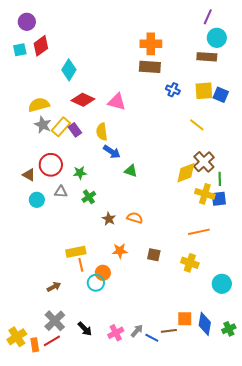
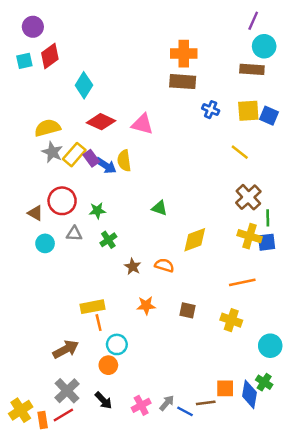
blue arrow: (112, 152) -> (106, 166), moved
yellow diamond: (186, 173) -> (195, 240), moved
orange circle: (103, 273) -> (108, 365), moved
brown arrow: (54, 287) -> (66, 349), size x1.5
green cross: (229, 329) -> (264, 382), moved, turned -32

